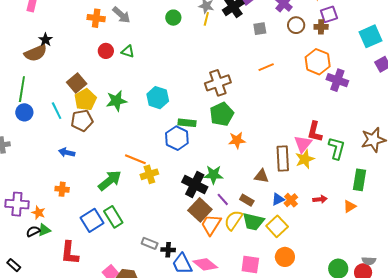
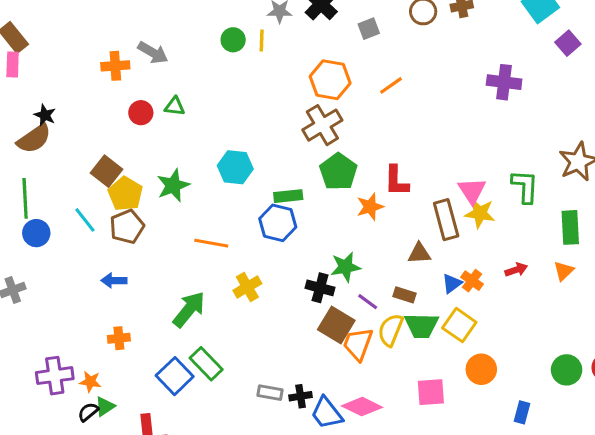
yellow line: (206, 19) -> (262, 41), moved
orange hexagon: (318, 62) -> (330, 80), moved
red L-shape: (315, 132) -> (396, 181), moved
orange line: (135, 159) -> (211, 243), moved
yellow star: (305, 159) -> (480, 213), turned -30
black cross: (195, 184) -> (320, 288), size x0.7

